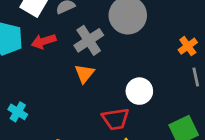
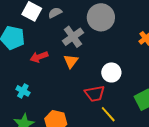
red arrow: (44, 41) -> (39, 57), moved

